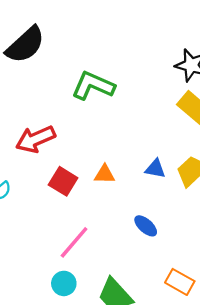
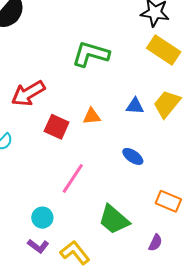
green L-shape: (93, 86) -> (91, 54), moved
cyan circle: (64, 283) -> (42, 218), moved

